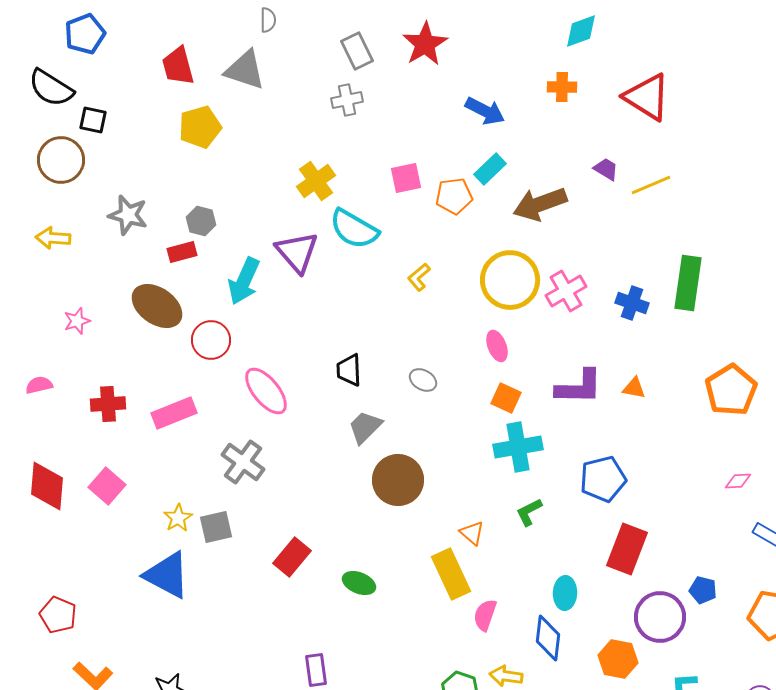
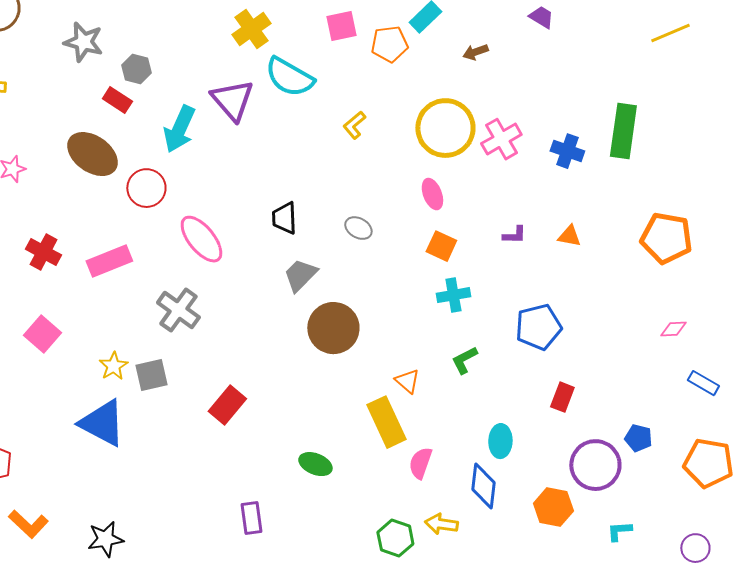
yellow line: (651, 185) -> (670, 33), moved
brown arrow: (540, 204) -> (475, 52), size x0.5
gray star: (128, 215) -> (83, 42), moved
red rectangle: (182, 252) -> (117, 100), turned 48
purple L-shape: (579, 387) -> (514, 235), size x0.5
orange pentagon: (731, 390) -> (666, 238), turned -30
red cross: (108, 404) -> (43, 252), turned 32
cyan cross: (518, 447) -> (453, 295), size x0.7
red rectangle: (627, 549) -> (562, 397), size x0.6
green ellipse: (359, 583) -> (315, 464), moved

